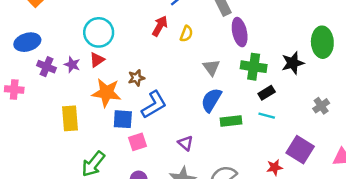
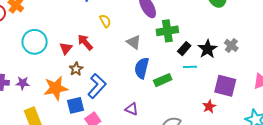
red arrow: (160, 26) -> (85, 42), moved, turned -54
yellow semicircle: (186, 34) -> (105, 21), turned -32
red triangle: (97, 60) -> (66, 48), moved
black star: (293, 63) -> (208, 49), moved
purple star: (72, 65) -> (23, 83), moved

